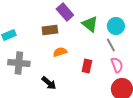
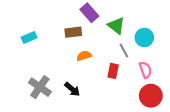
cyan circle: (116, 26) -> (144, 38), moved
gray line: (111, 45) -> (124, 50), moved
gray cross: (19, 63) -> (40, 87), moved, turned 30

